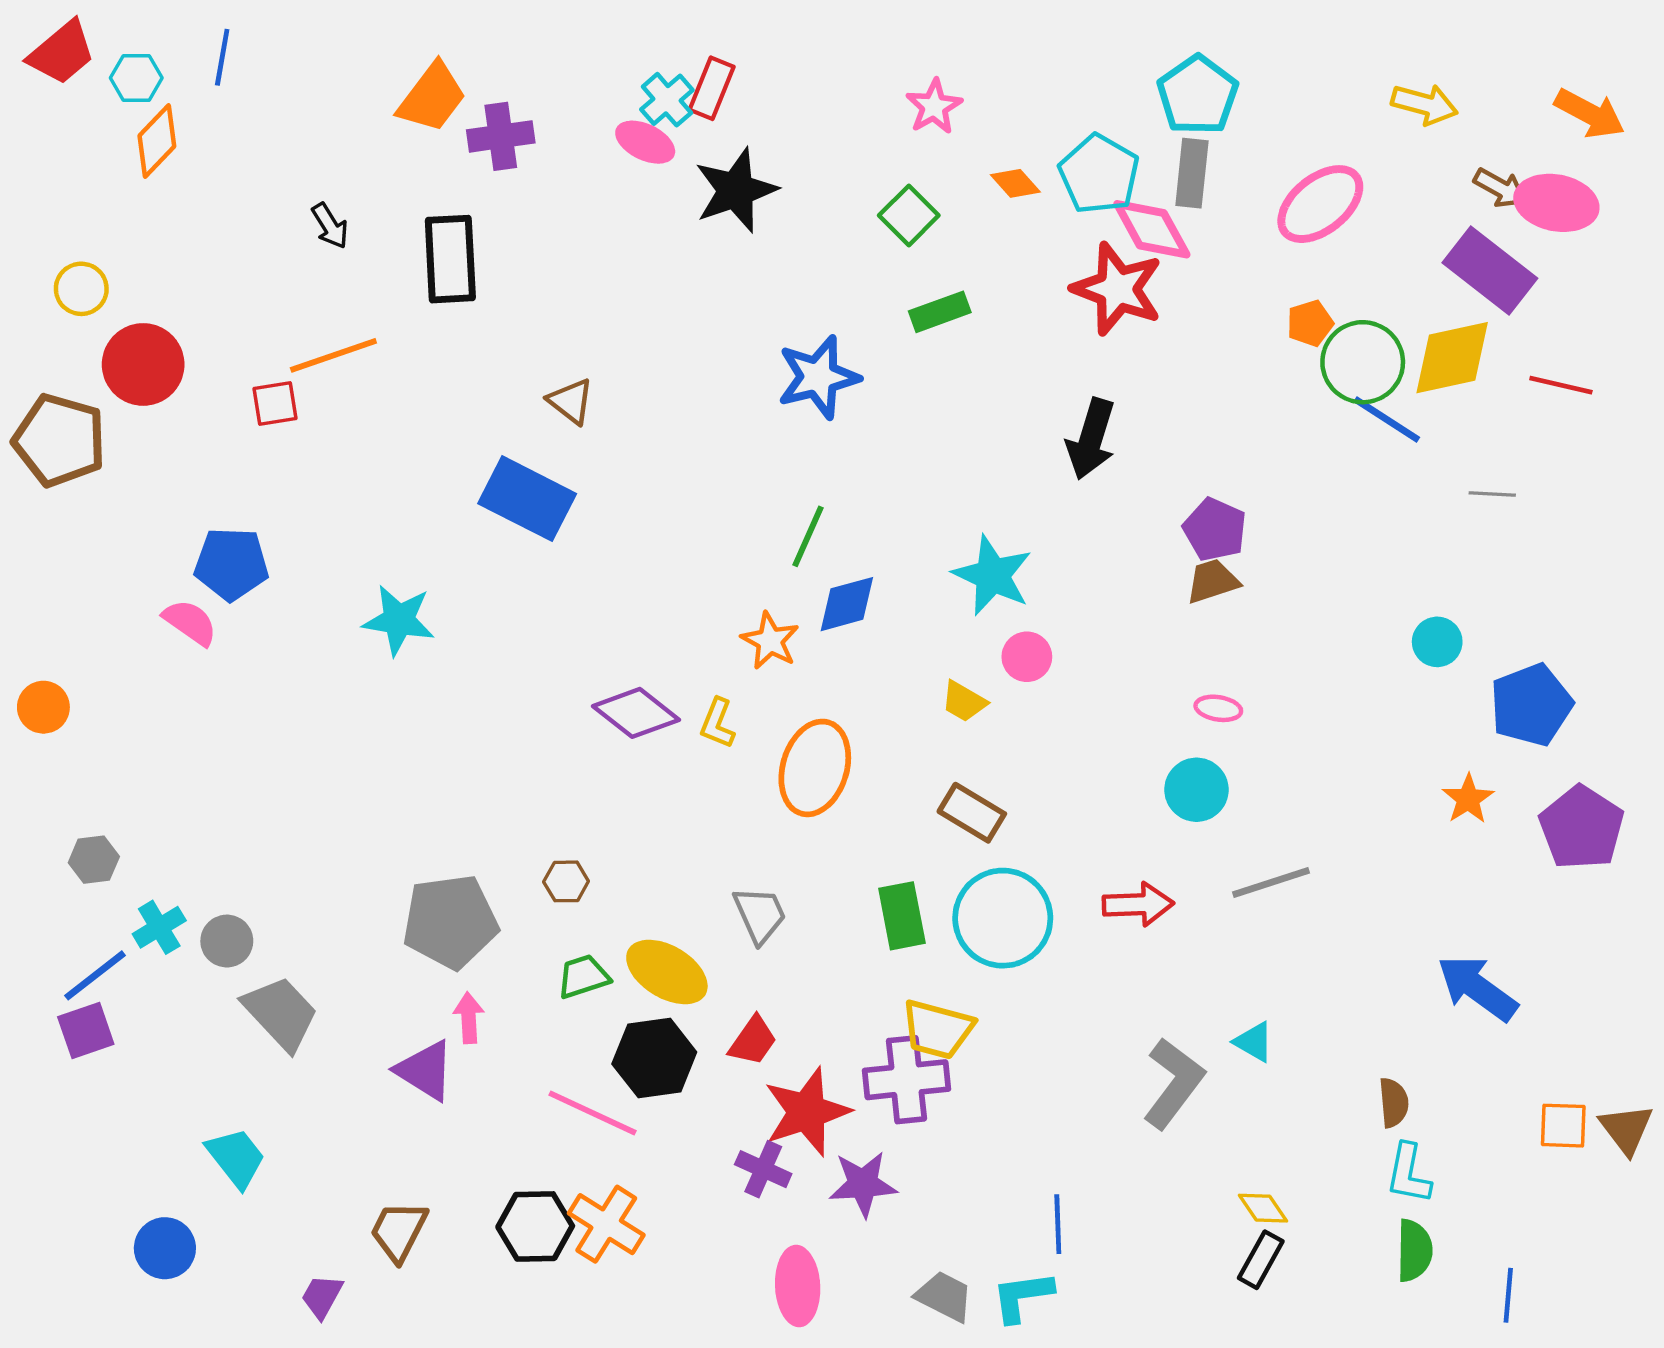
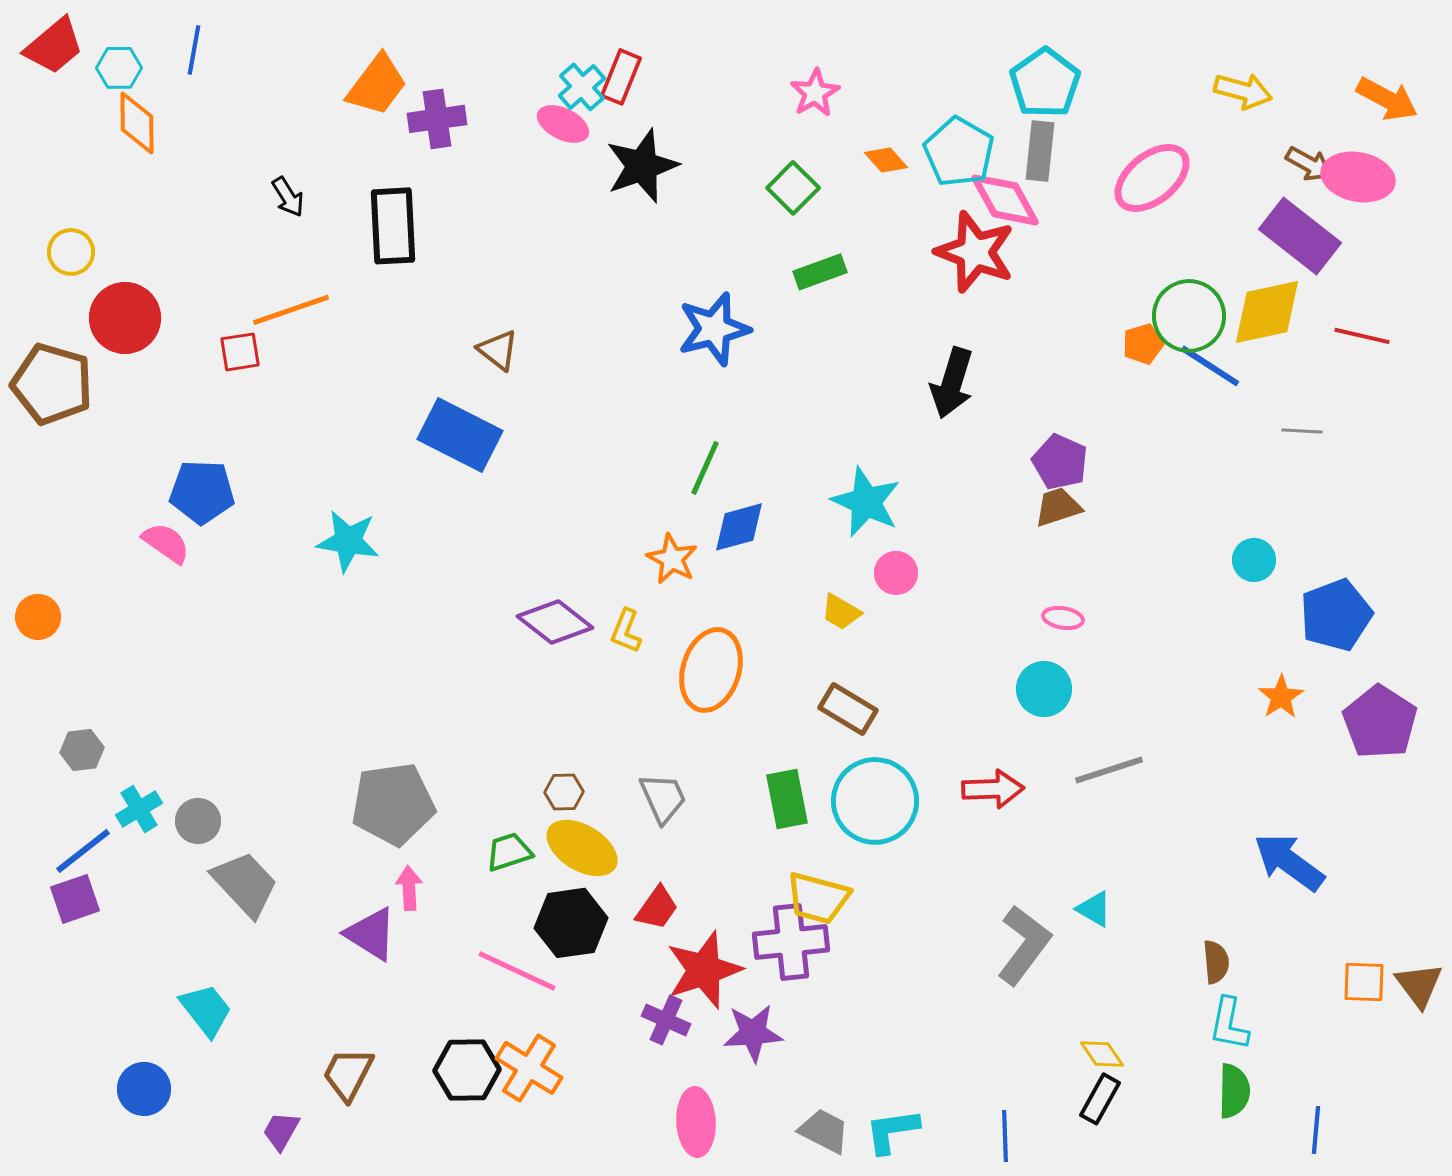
orange diamond: (157, 141) -> (137, 123), turned -44
orange pentagon: (1310, 323) -> (1143, 344), moved
brown hexagon: (566, 881) -> (564, 792), moved
blue line: (1058, 1224) -> (1005, 1136), moved

